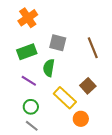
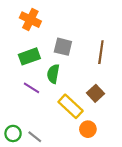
orange cross: (28, 18) -> (30, 20), turned -30
brown line: (93, 48) -> (101, 52), turned 30
green circle: (31, 107) -> (13, 133), moved

